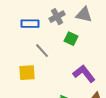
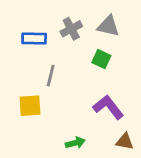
green square: (71, 39) -> (101, 59), moved
gray line: (42, 51) -> (51, 76), turned 56

